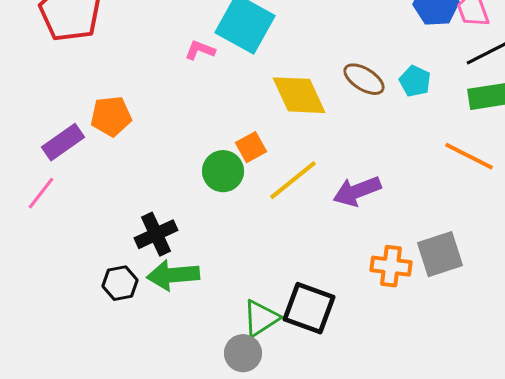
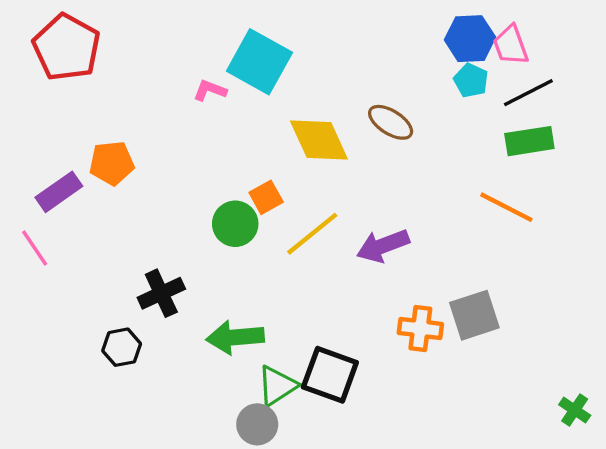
cyan pentagon: (415, 81) -> (471, 80), moved
pink line: (41, 193) -> (35, 248), turned -72
green arrow: (173, 275) -> (235, 337), moved

